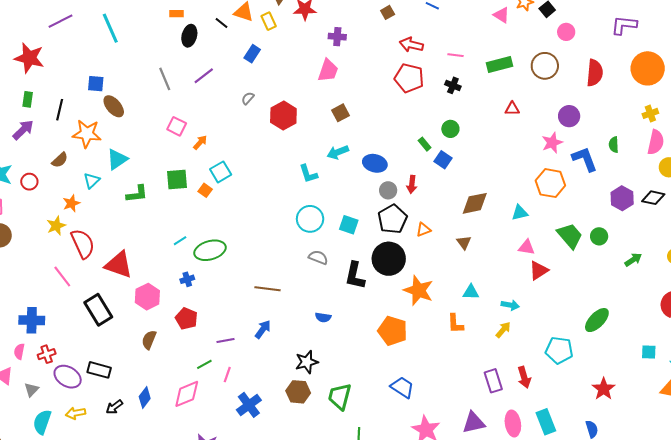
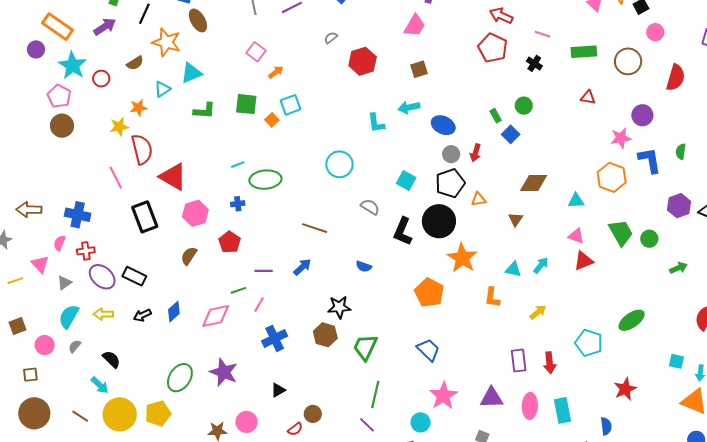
cyan circle: (310, 219) -> (339, 164), moved
cyan arrow: (510, 305) -> (541, 265), moved, turned -72

